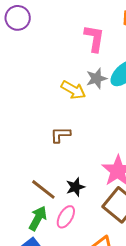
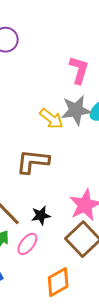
gray star: (97, 78) -> (76, 110), size x1.4
brown L-shape: (60, 135) -> (33, 161), size x1.6

